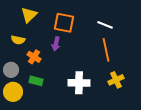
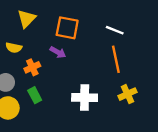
purple arrow: (56, 44) -> (58, 52), turned -72
orange cross: (34, 57) -> (32, 67), turned 32
green rectangle: (36, 81) -> (35, 95), turned 48

